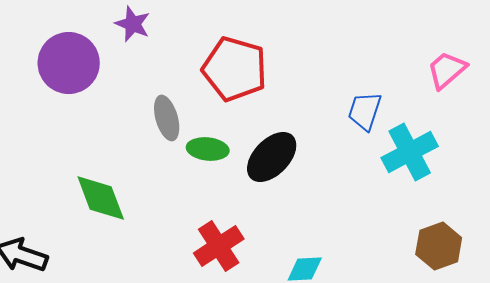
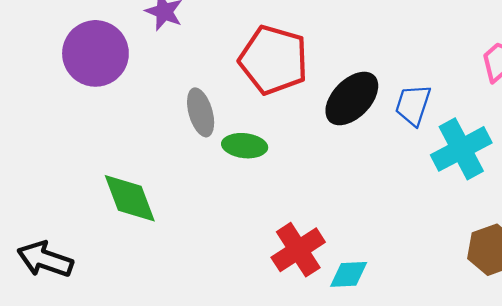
black ellipse: (272, 157) -> (352, 98), moved
red cross: (219, 246) -> (298, 250), moved

